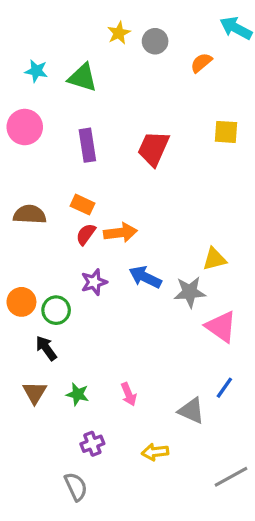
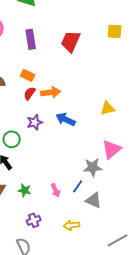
gray star: (190, 292) -> (93, 167), moved
pink triangle: (221, 327) -> (112, 149), turned 45
blue line: (224, 388) -> (78, 186), moved

